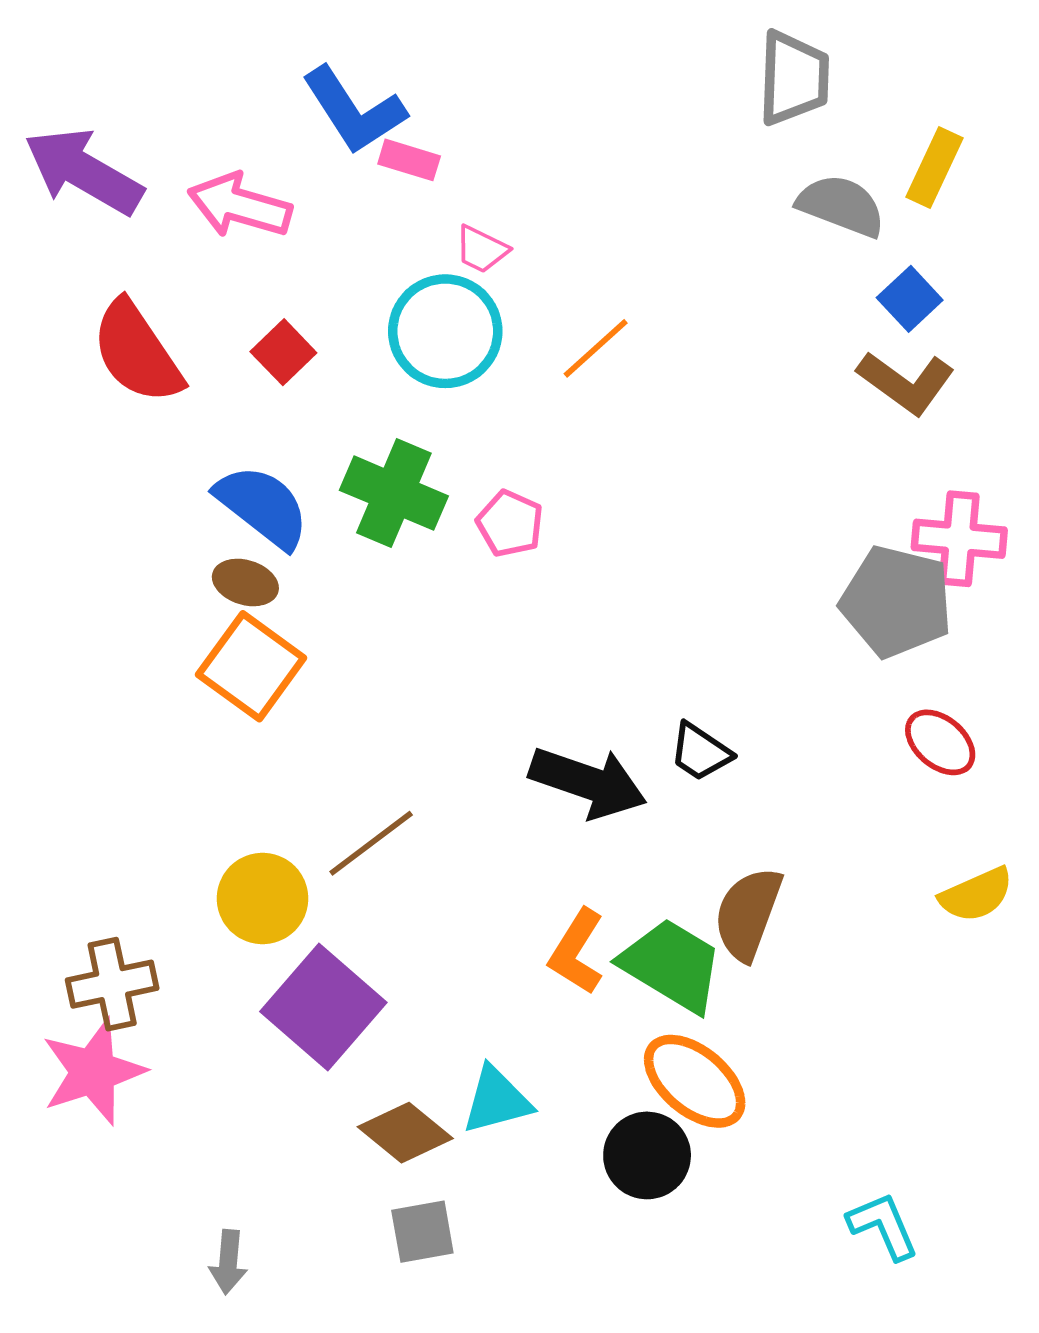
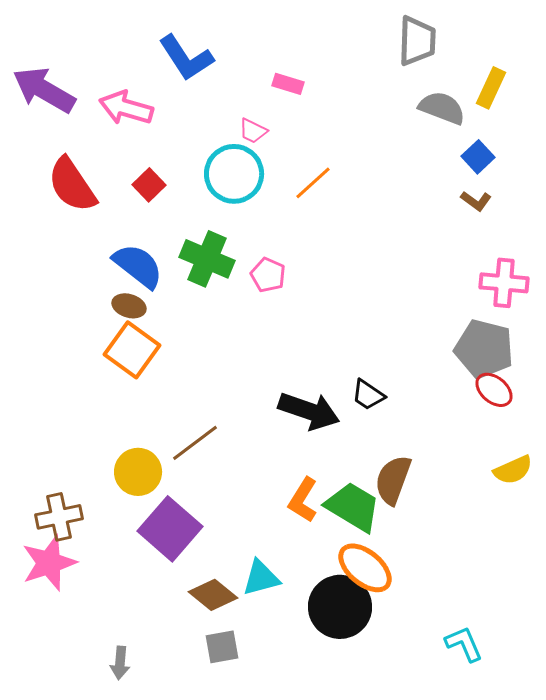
pink rectangle: (409, 160) -> (288, 84), moved
brown L-shape: (906, 383) -> (476, 201), size x0.6
gray pentagon: (896, 602) -> (484, 349), moved
black circle: (647, 1155) -> (340, 607), size x1.4

